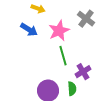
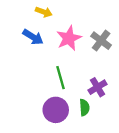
gray cross: (86, 19) -> (101, 41), moved
green line: (63, 56) -> (60, 78), moved

